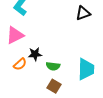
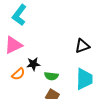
black triangle: (83, 13) -> (82, 46), moved

